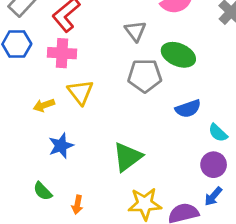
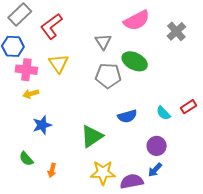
pink cross: (62, 53) -> (26, 70), moved
yellow triangle: (80, 92) -> (59, 63), moved
blue semicircle: (188, 109) -> (127, 116), moved
cyan semicircle: (218, 133) -> (163, 113), moved

